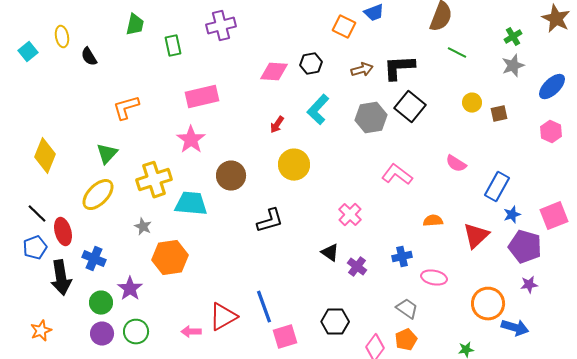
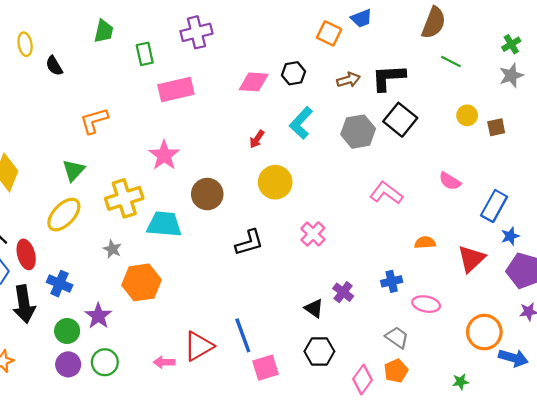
pink rectangle: (202, 97) -> (176, 89), moved
pink cross: (350, 215) -> (313, 234), moved
black triangle: (330, 253) -> (314, 308), moved

